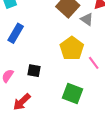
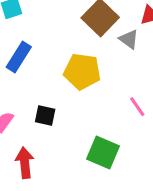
yellow pentagon: (72, 48) -> (82, 71), moved, turned -30
red arrow: (22, 102) -> (25, 163), turned 126

